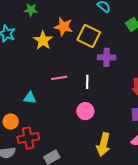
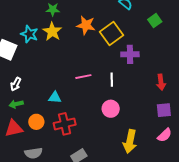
yellow square: (89, 36) -> (112, 33), turned 30
yellow star: (43, 40) -> (52, 32), moved
red cross: (28, 138) -> (65, 124), moved

